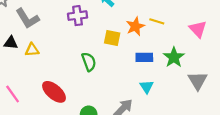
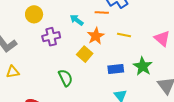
orange star: (135, 26) -> (96, 36), moved
yellow square: (112, 38) -> (85, 54), turned 35

